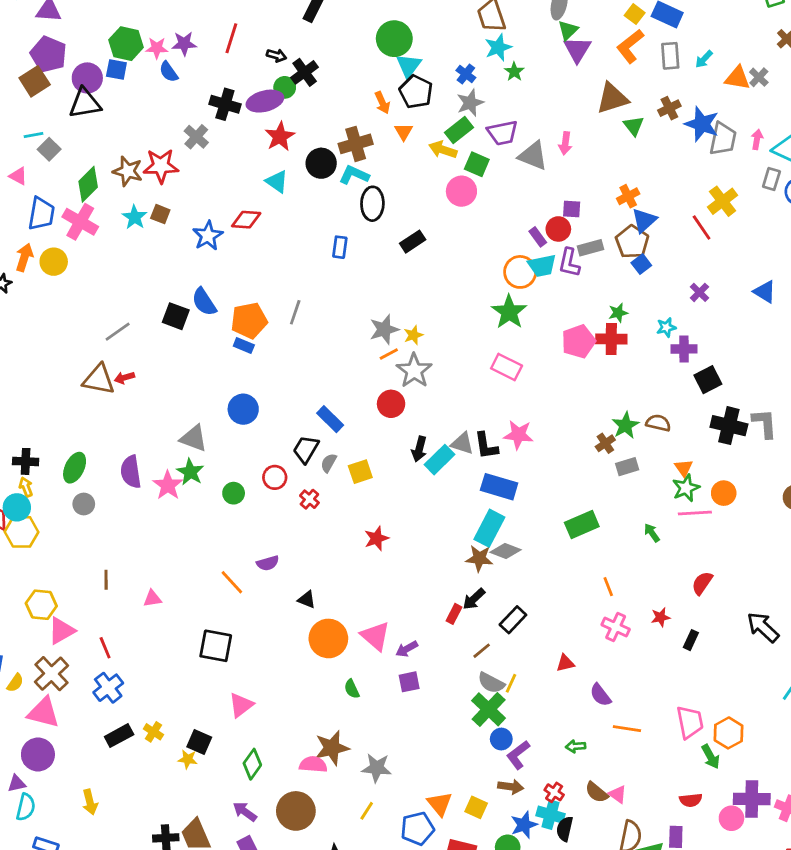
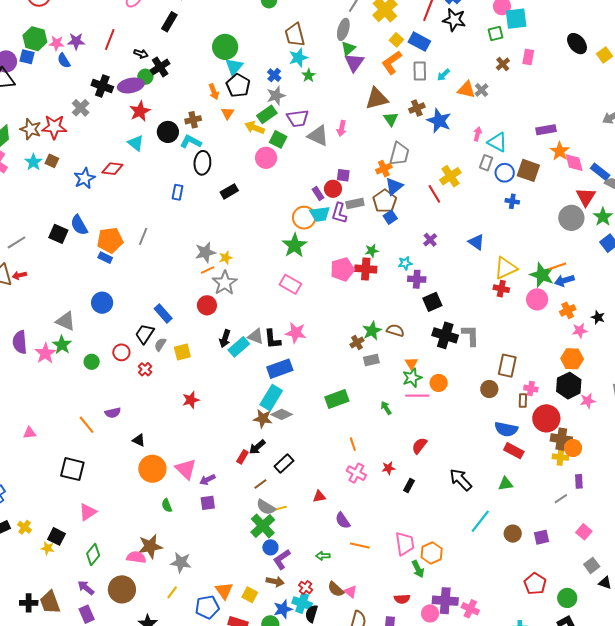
gray trapezoid: (723, 139) -> (399, 154), moved
brown cross: (356, 144) -> (193, 120), size x0.7
blue rectangle: (499, 487) -> (280, 369), turned -40
yellow line: (511, 683) -> (280, 508), turned 48

